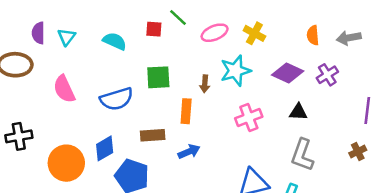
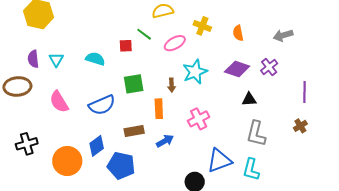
yellow cross: (254, 33) -> (202, 26), moved
orange semicircle: (313, 35) -> (238, 33), moved
pink cross: (249, 118) -> (199, 119), moved

